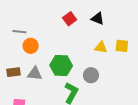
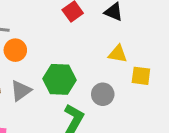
yellow square: (122, 46) -> (141, 76), moved
gray triangle: (35, 74) -> (21, 91), turned -42

